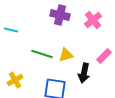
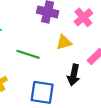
yellow triangle: (66, 55) -> (64, 42), moved

